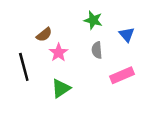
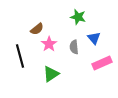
blue triangle: (127, 35) -> (94, 38), moved
gray semicircle: (97, 50) -> (74, 47), moved

